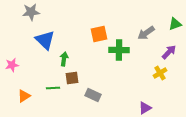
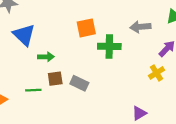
gray arrow: (146, 33) -> (140, 27), turned 30
green arrow: (64, 59) -> (46, 57), turned 80
gray rectangle: (93, 95) -> (79, 83), moved

